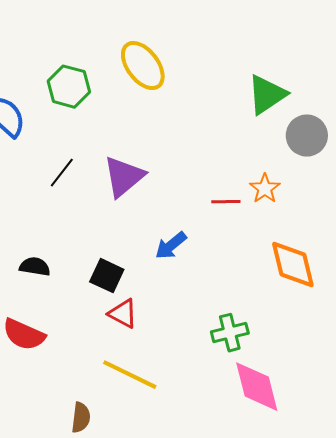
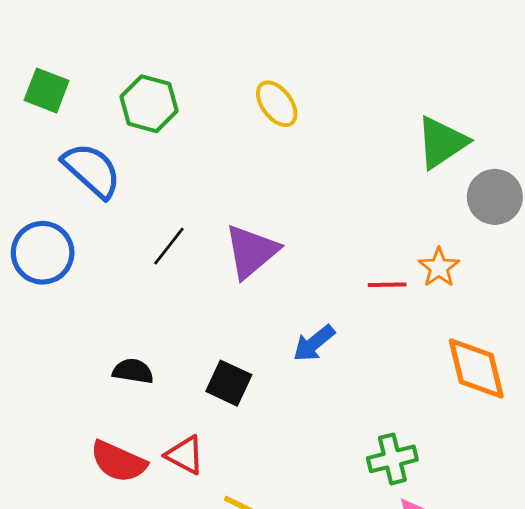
yellow ellipse: (143, 66) -> (277, 104), size x0.7
green hexagon: (69, 87) -> (149, 104), moved
red triangle: (123, 314) -> (185, 455), moved

